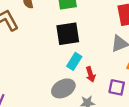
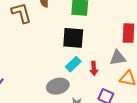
red arrow: (91, 74) -> (94, 68), moved

